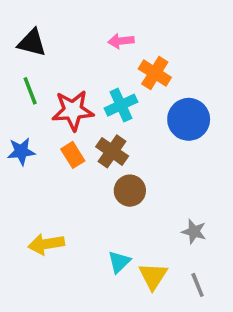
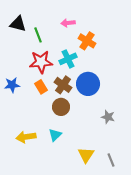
green line: (30, 91) -> (38, 35), moved
blue circle: (189, 119) -> (88, 84), moved
brown circle: (130, 191) -> (61, 107), moved
gray star: (194, 232) -> (108, 117), moved
cyan triangle: (119, 262) -> (55, 135), moved

